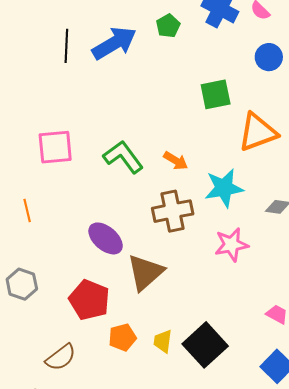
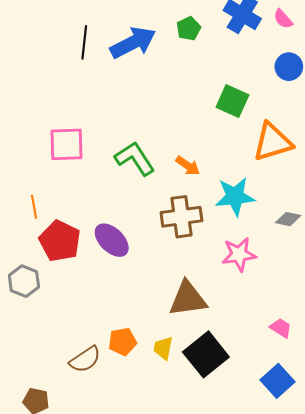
green square: (216, 94) -> (232, 101), turned 32
brown triangle: (145, 272) -> (188, 299), moved, turned 30
red pentagon: (89, 300) -> (60, 241), moved
brown semicircle: (61, 357) -> (85, 359), moved

